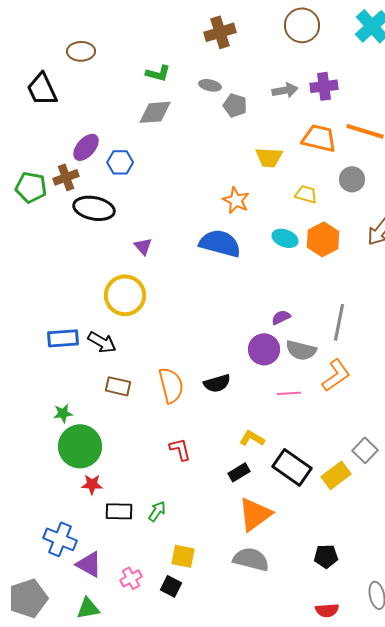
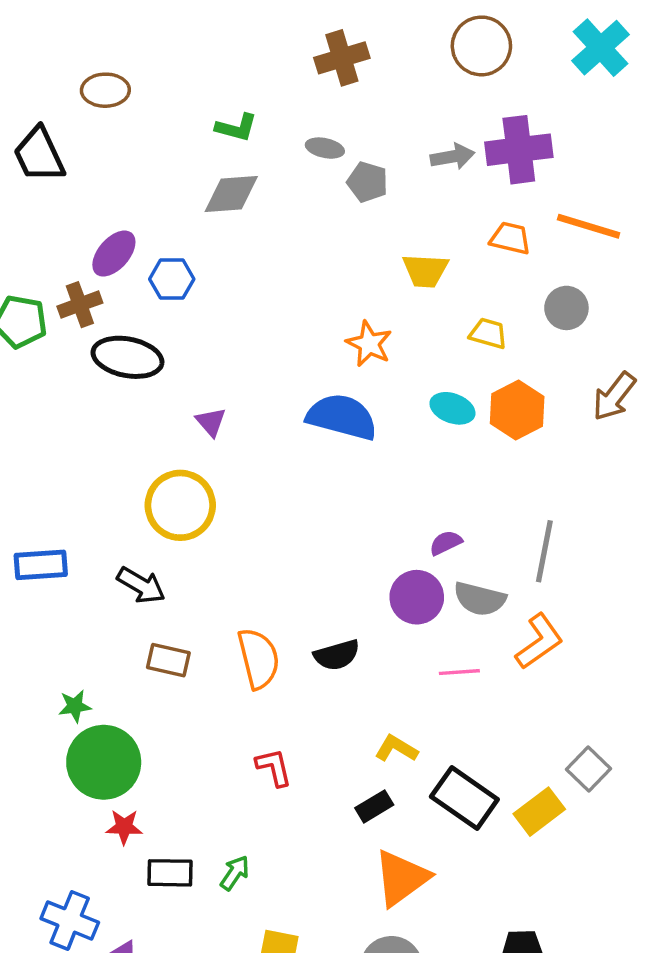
purple cross: (324, 86) -> (519, 150), size x1.4
orange trapezoid: (319, 138) -> (510, 238), size x0.7
blue rectangle: (63, 338) -> (41, 565), moved

